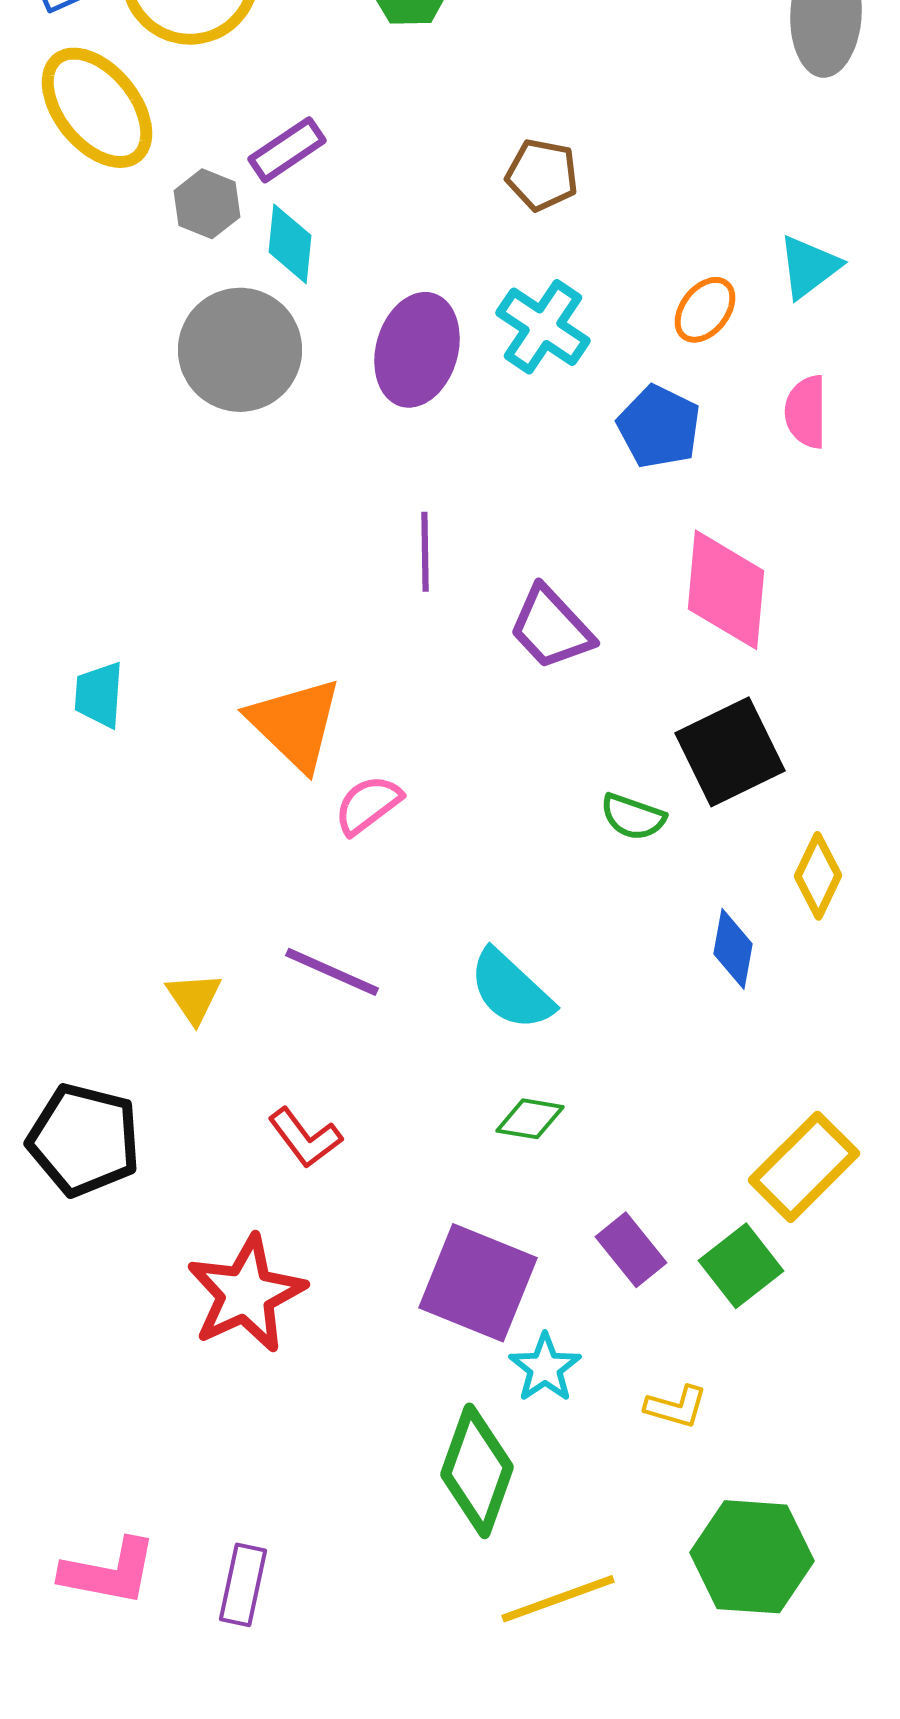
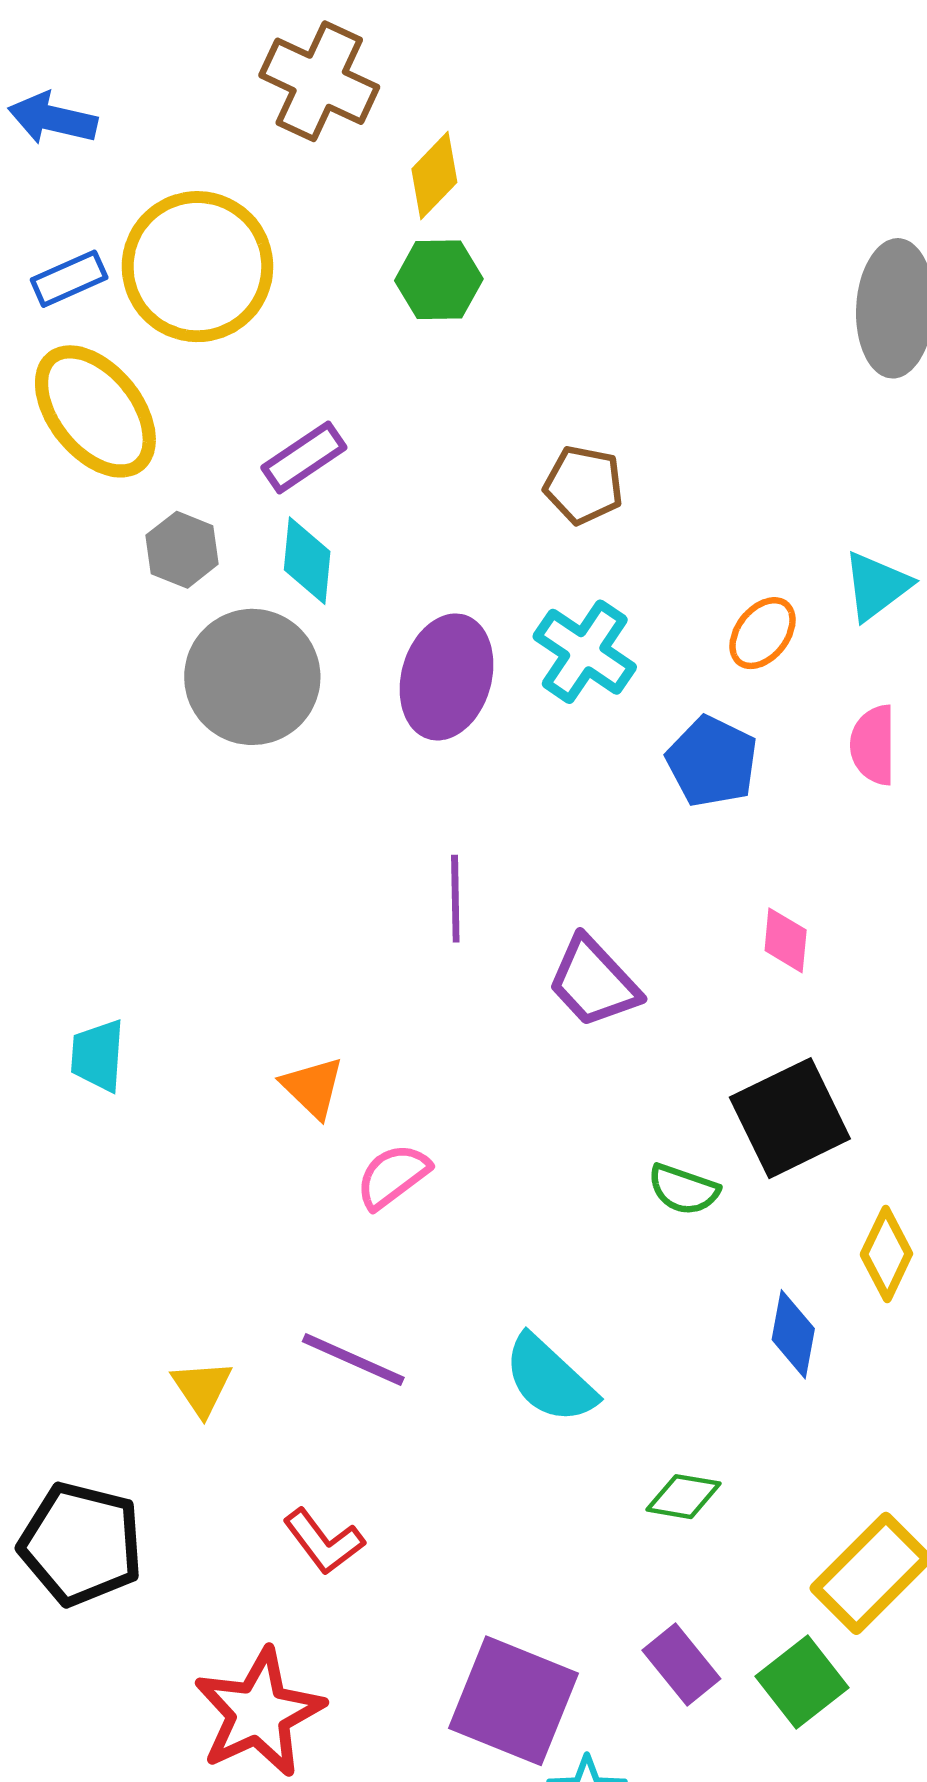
gray hexagon: (207, 204) -> (182, 550), moved
pink diamond: (726, 590) -> (786, 940), size x0.5
orange triangle: (295, 724) -> (313, 1087), size x0.6
green diamond: (530, 1119) -> (683, 1497), moved

